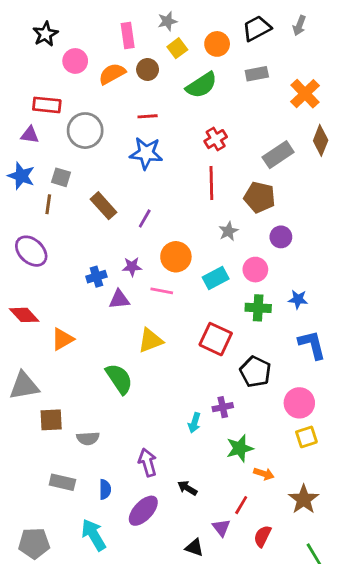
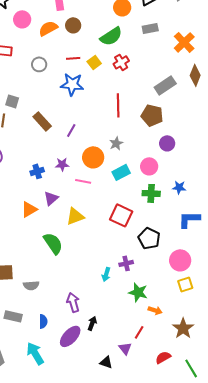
yellow square: (177, 48) -> (94, 62), moved
gray circle: (85, 131) -> (39, 64), moved, size x0.6
red cross: (216, 139) -> (121, 62), moved
gray star: (228, 231) -> (116, 143), moved
purple triangle: (119, 299) -> (51, 198), moved, turned -35
orange triangle: (62, 339) -> (29, 209), moved
blue L-shape: (312, 345) -> (189, 219), turned -75
green star: (240, 448) -> (138, 292), turned 30
black arrow: (187, 488) -> (92, 323), moved, turned 80
red semicircle: (262, 536) -> (163, 357), moved, turned 35

